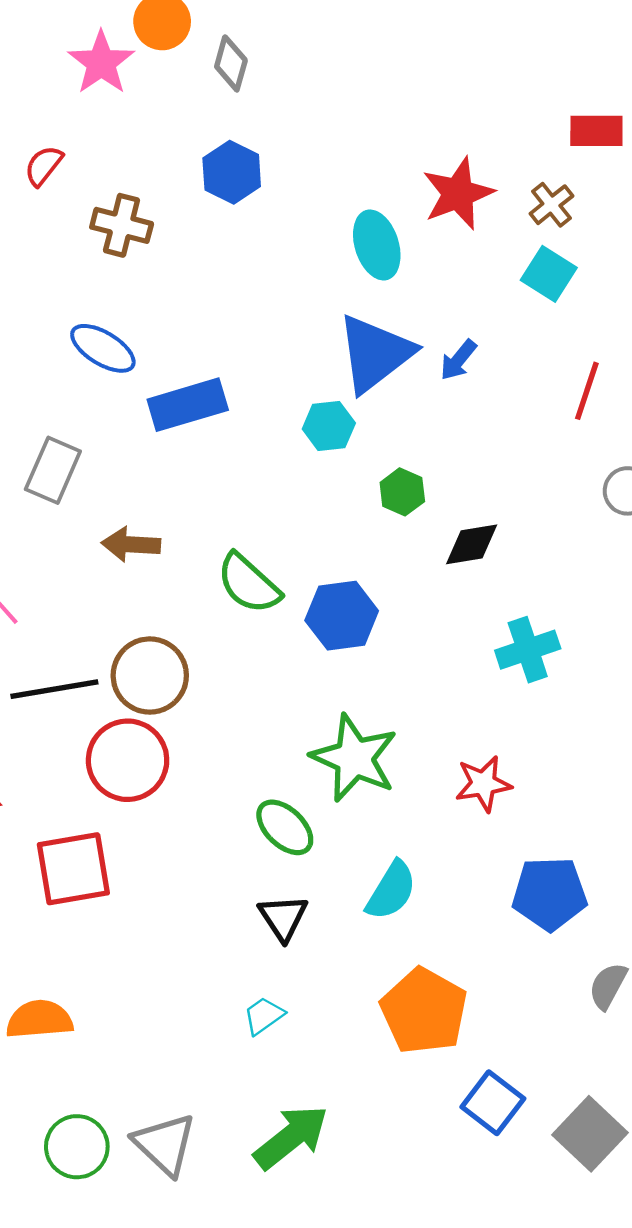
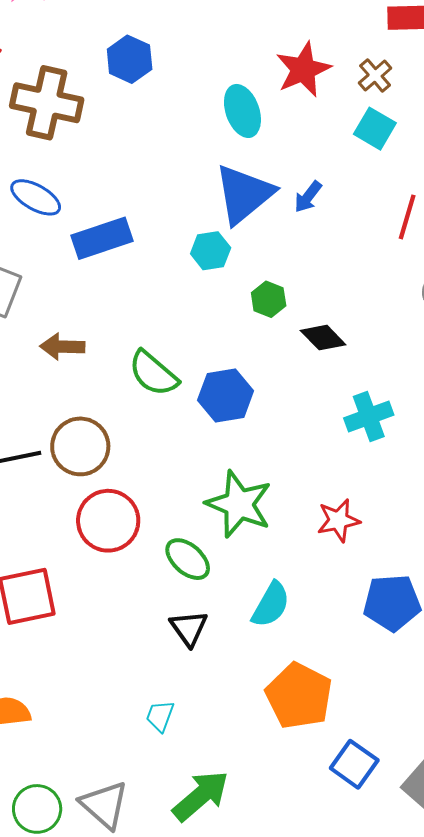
brown cross: (122, 225) -> (47, 103), size x1.5
black diamond: (472, 544) -> (323, 338), turned 57
red circle: (128, 760) -> (108, 521), moved
cyan trapezoid: (264, 1016) -> (160, 716), moved, turned -32

